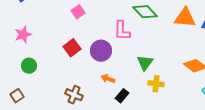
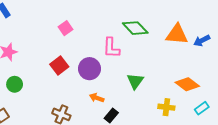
yellow cross: (156, 84) -> (166, 107), moved

